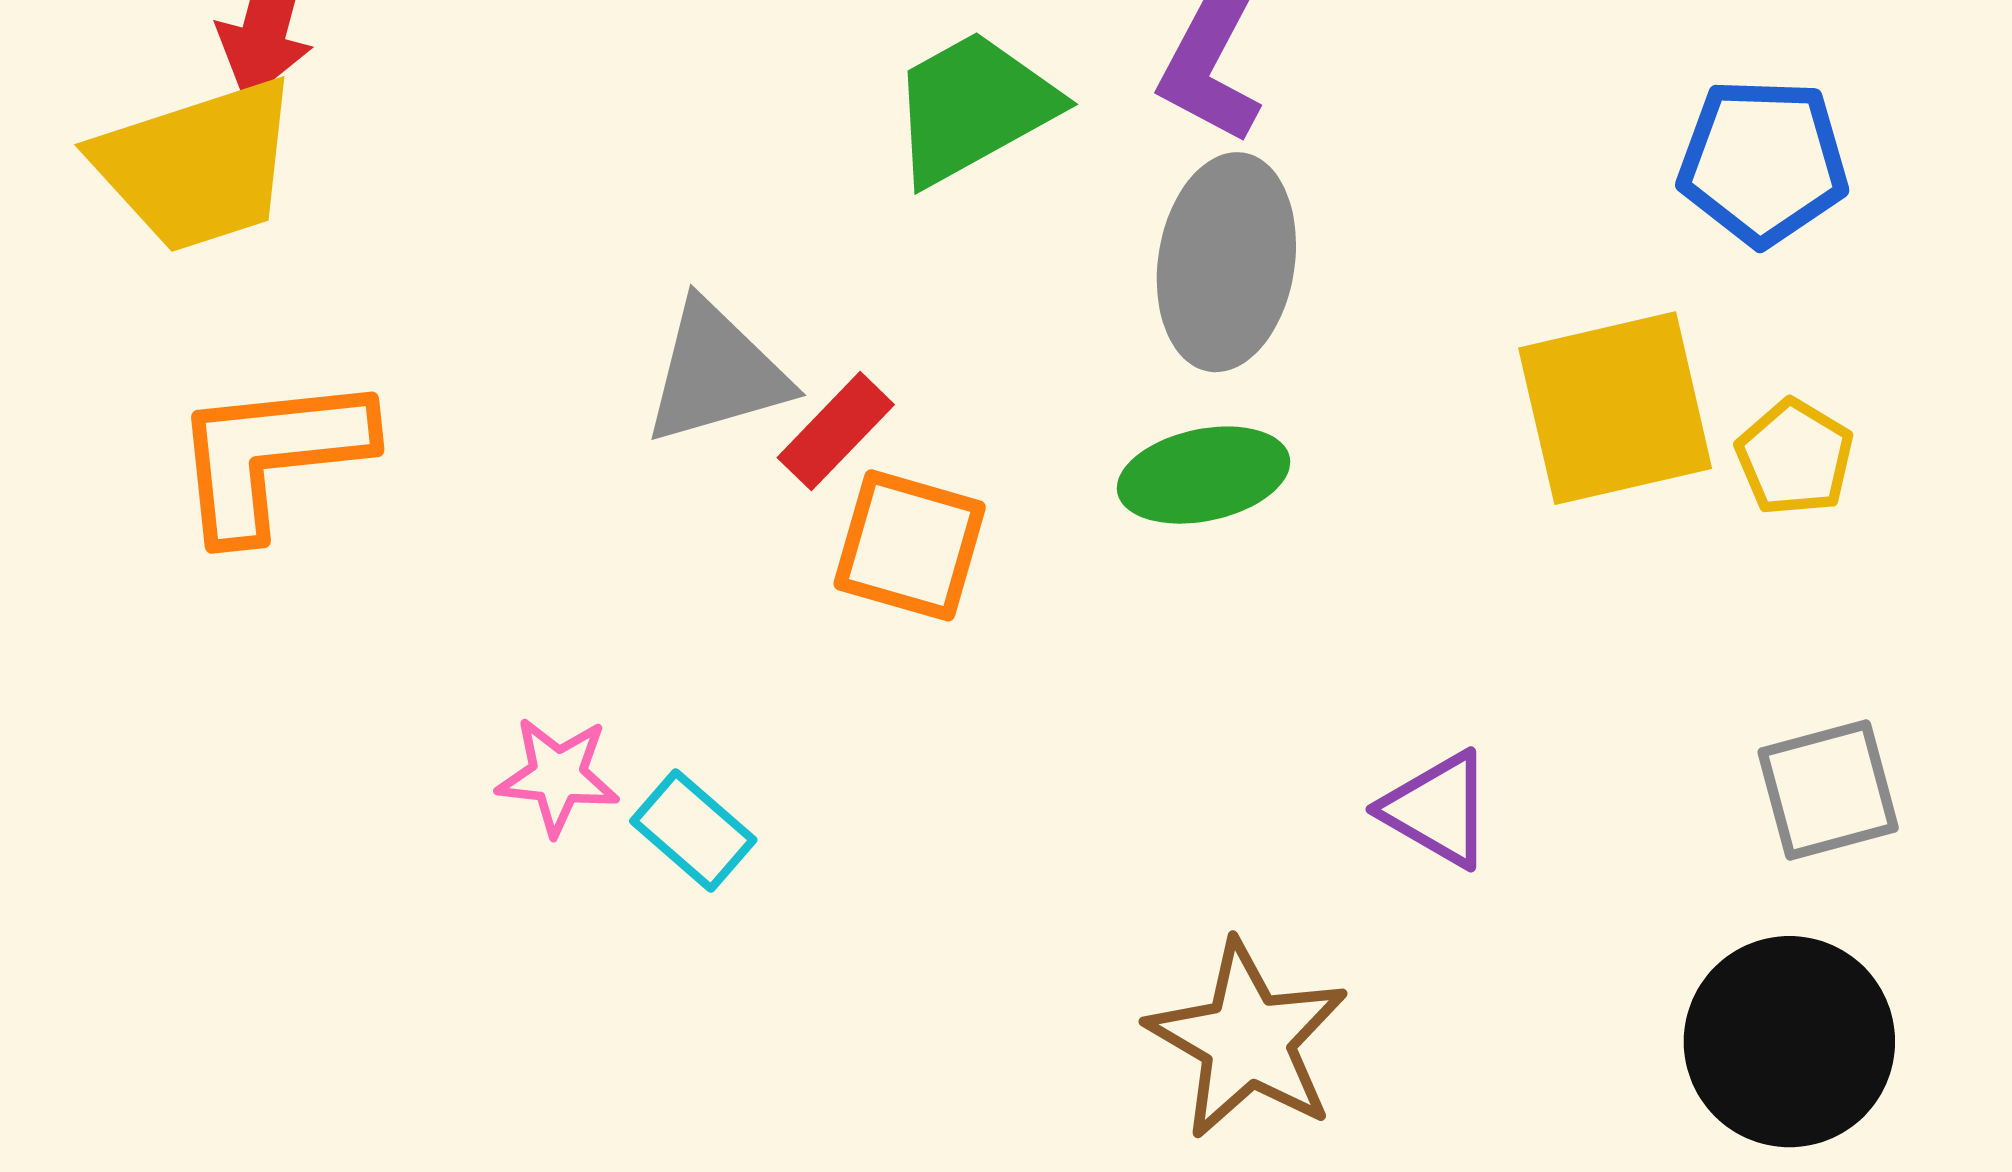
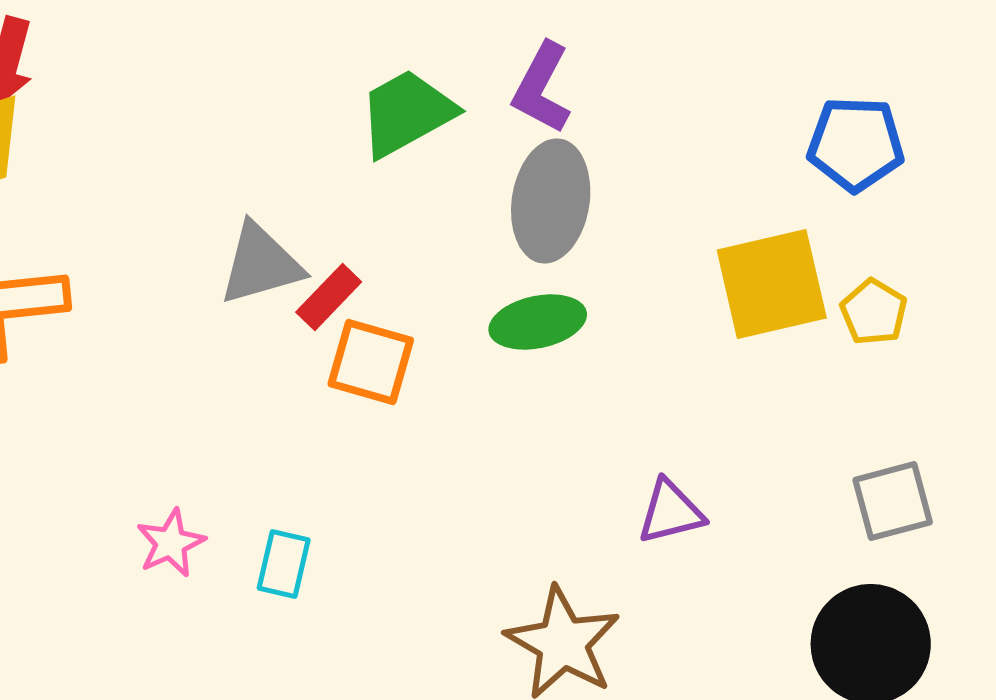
pink star: (558, 776) -> (171, 543), moved, turned -30
purple triangle: (1438, 809) -> (671, 512), turned -44
cyan rectangle: (693, 830) -> (284, 564), moved, turned 62

